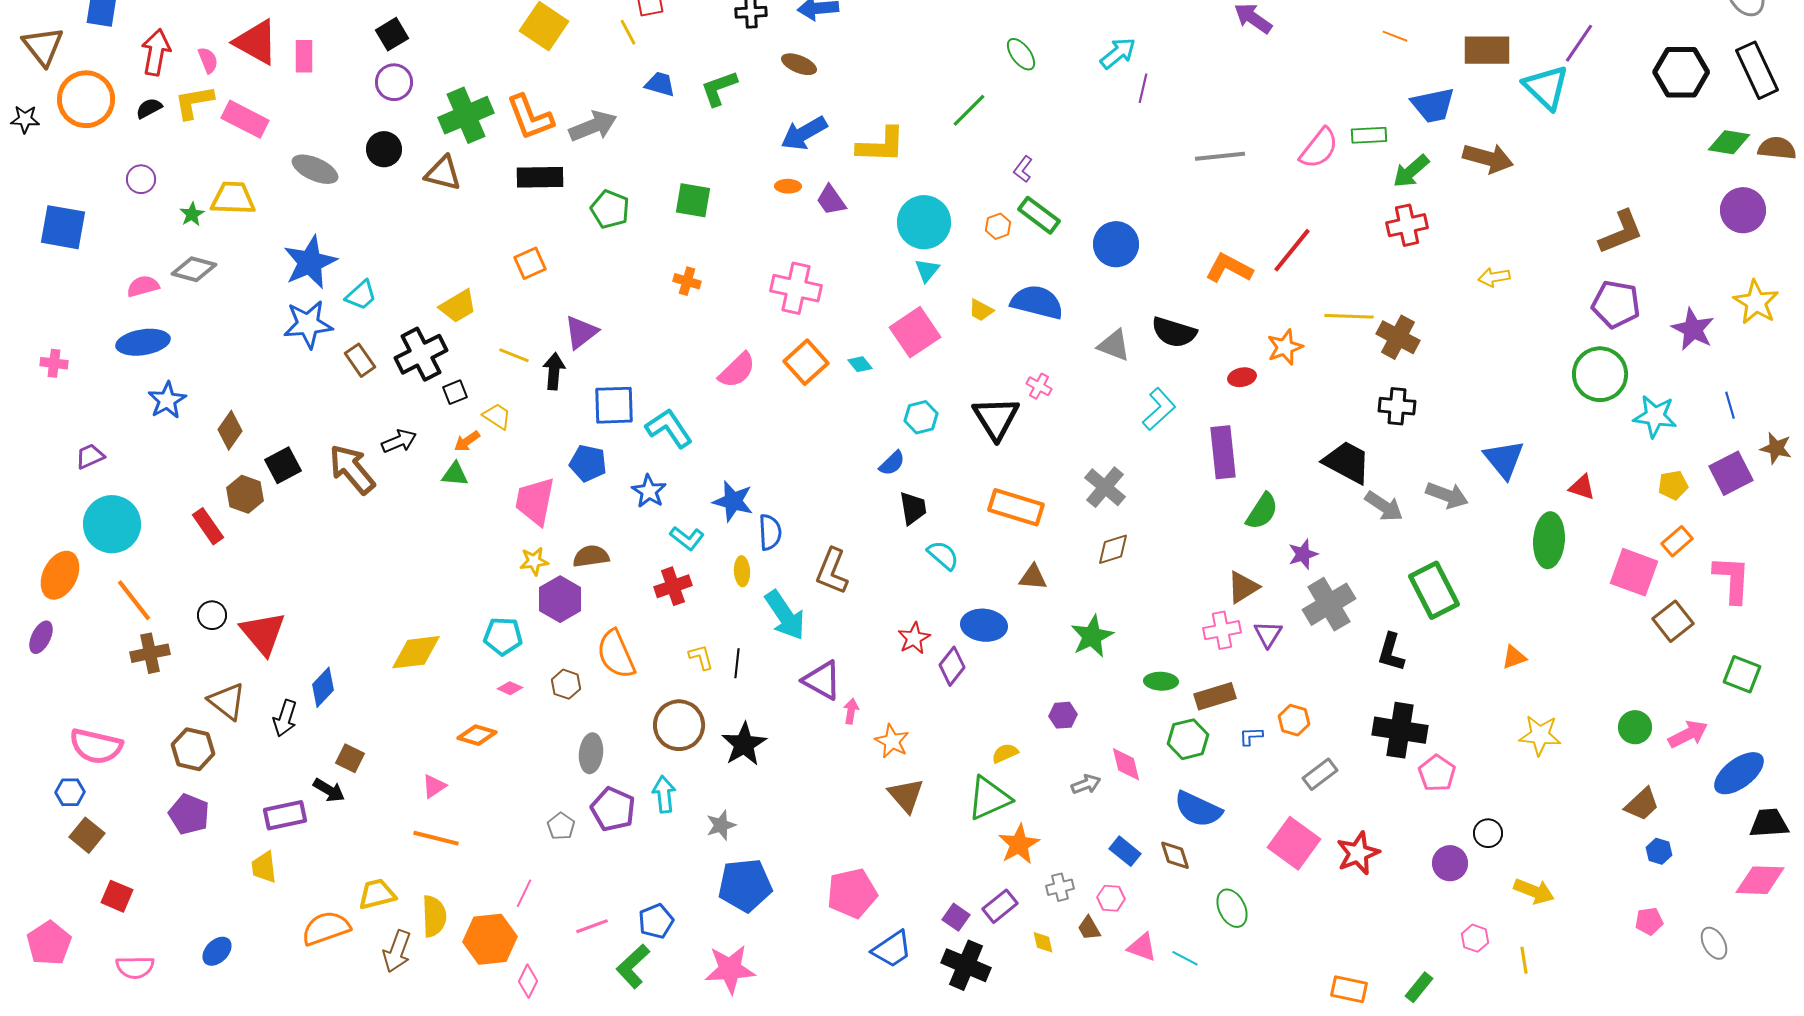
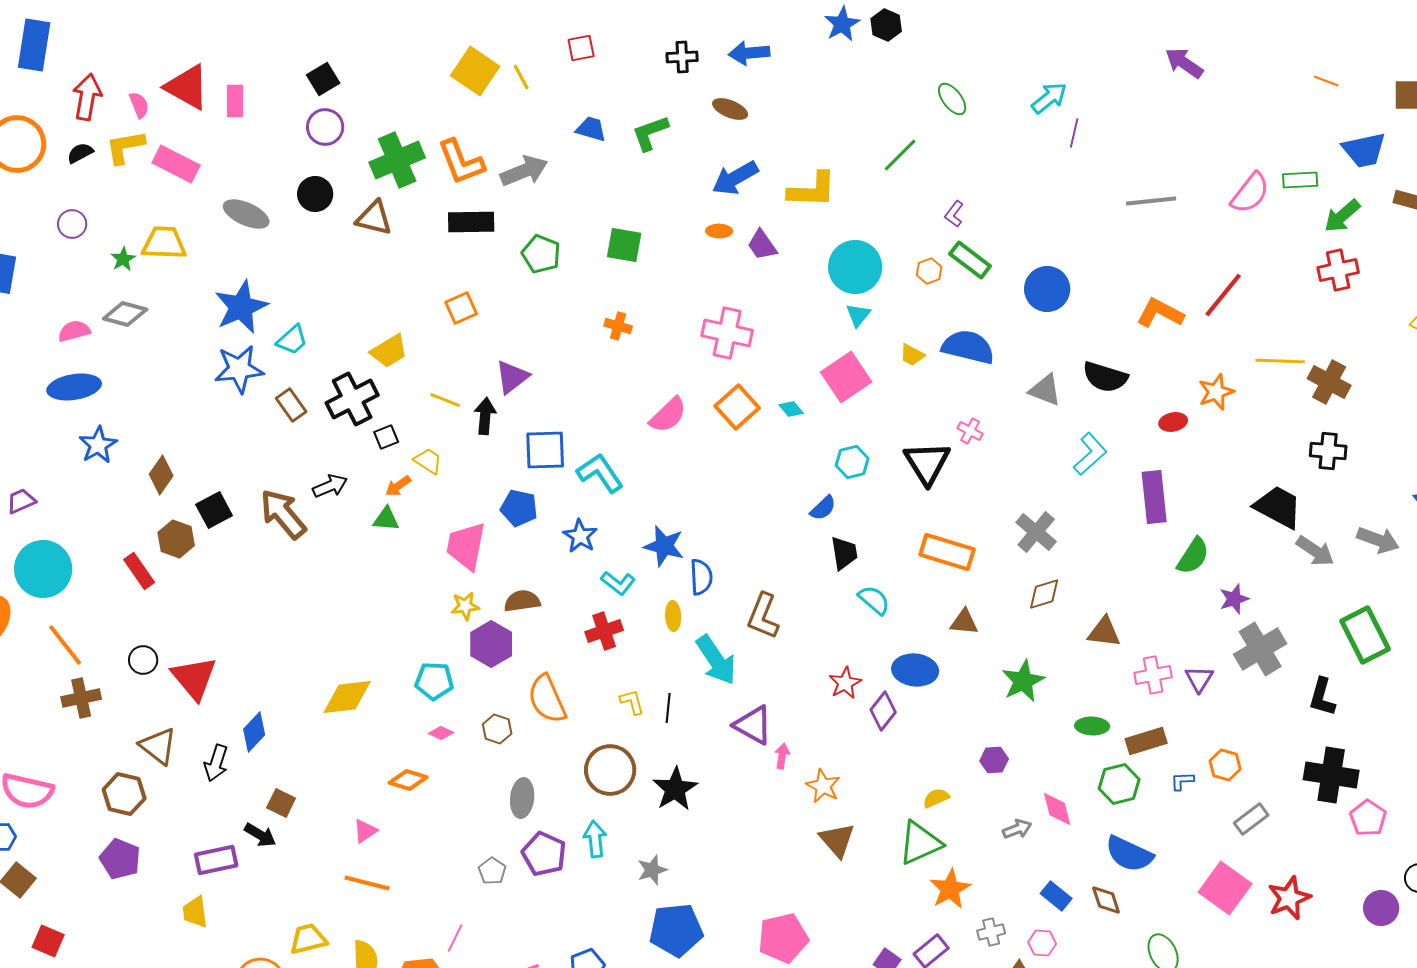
yellow line: (628, 32) -> (521, 77), moved
brown triangle: (1243, 587) -> (1104, 632), moved, turned 39

